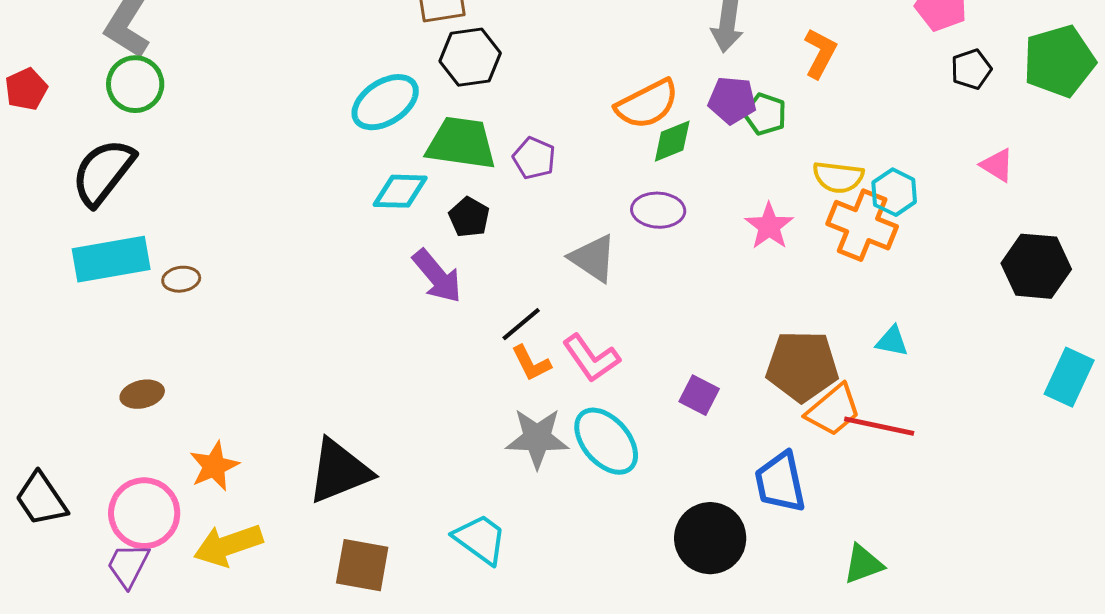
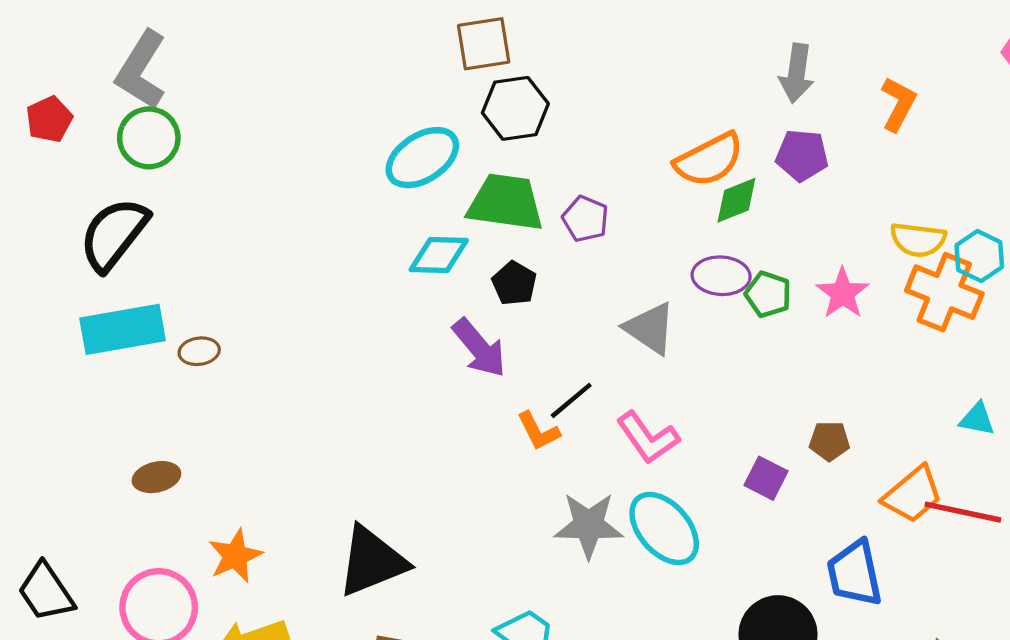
red pentagon: (26, 89) -> (49, 119), moved
green pentagon: (765, 114) -> (768, 294), moved
orange L-shape: (531, 363) -> (538, 431), moved
brown pentagon: (802, 366) -> (829, 441), moved, size x0.5

